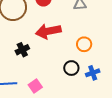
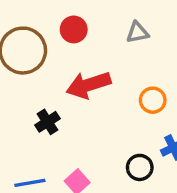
black circle: (71, 68) -> (140, 167), moved

